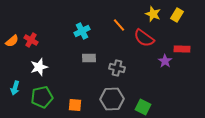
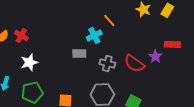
cyan cross: (82, 31) -> (94, 35), moved
red semicircle: (144, 38) -> (134, 63), moved

